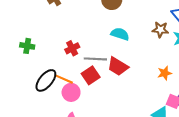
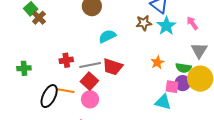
cyan semicircle: (120, 34) -> (107, 36), turned -30
red cross: (72, 48) -> (66, 60), turned 32
pink circle: (71, 92) -> (90, 99), moved

